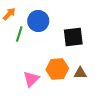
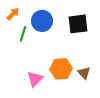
black square: (73, 37) -> (78, 24), moved
brown triangle: (80, 73) -> (84, 73), turned 48

